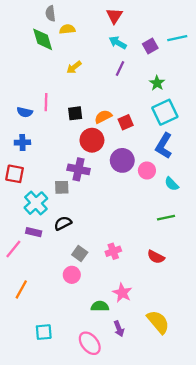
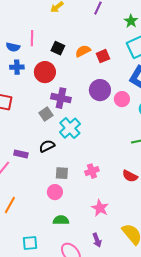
black square: (75, 113) -> (58, 48), turned 32
red circle: (92, 140) -> (45, 72), moved
blue cross: (22, 142) -> (17, 67), moved
gray square: (62, 187) -> (46, 114), turned -32
cyan cross: (36, 203) -> (70, 128), moved
gray square: (80, 254) -> (62, 173), turned -32
green semicircle: (100, 306) -> (61, 220), moved

